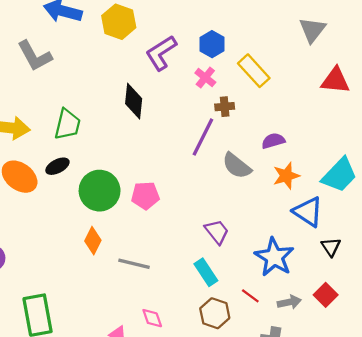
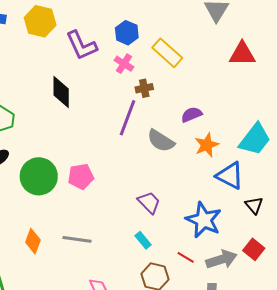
purple L-shape: (161, 53) -> (81, 45), turned -76
orange diamond: (93, 241) -> (33, 241), moved
cyan rectangle: (206, 272) -> (143, 240), size x0.7
gray arrow: (289, 302) -> (221, 259), size x1.4

